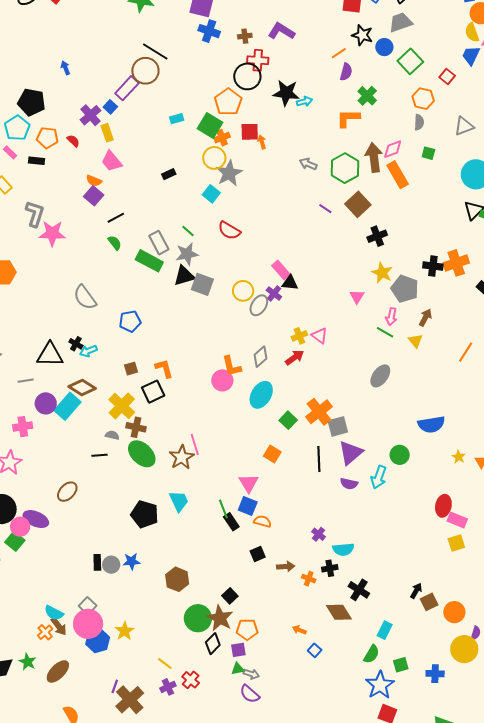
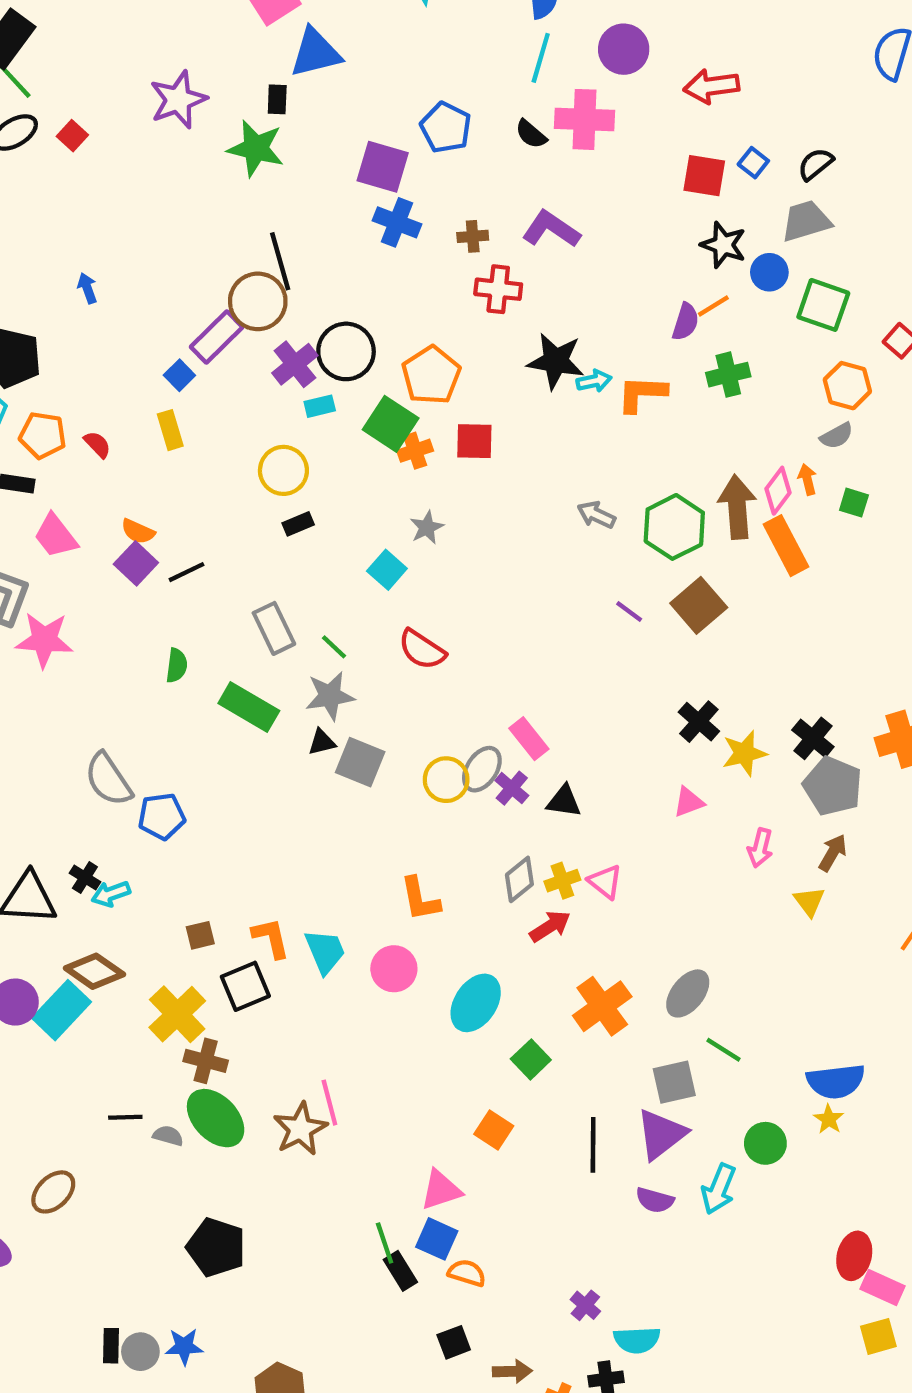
black line: (155, 52) -> (280, 261), turned 40
orange line: (339, 53) -> (713, 306), moved
green square: (410, 61) -> (823, 305), turned -30
black circle: (247, 76) -> (346, 351), moved
green cross: (367, 96) -> (728, 375), turned 30
purple cross: (90, 115) -> (295, 364), moved
orange L-shape: (348, 118) -> (642, 394), moved
gray semicircle: (419, 122) -> (837, 436), turned 56
orange arrow: (262, 142) -> (807, 479), moved
pink diamond: (393, 149) -> (778, 491), turned -35
yellow circle: (214, 158) -> (283, 470), moved
pink trapezoid: (112, 161) -> (56, 536), moved
gray star: (229, 173) -> (427, 528), size x0.6
black line: (116, 218) -> (186, 572), moved
black cross: (377, 236) -> (699, 722), moved, turned -30
green semicircle: (115, 243) -> (177, 665), turned 42
gray rectangle: (159, 243) -> (274, 628), moved
black cross: (433, 266) -> (813, 738), moved, turned 30
yellow star: (382, 273) -> (744, 753), turned 30
black triangle: (184, 276) -> (322, 742), size x0.6
black triangle: (290, 283) -> (564, 801), moved
gray pentagon: (405, 289) -> (833, 786), moved
pink triangle: (357, 297) -> (689, 802), turned 35
gray ellipse: (259, 305) -> (482, 769), moved
blue pentagon: (130, 321) -> (162, 816), moved
green line: (385, 332) -> (724, 1050), moved
gray diamond: (260, 357) -> (519, 879), moved
orange L-shape: (232, 366) -> (420, 899), moved
gray ellipse: (380, 376) -> (688, 993), moved
orange cross: (319, 412) -> (602, 1006), moved
gray square: (338, 426) -> (674, 1082), moved
gray semicircle: (112, 435) -> (168, 1136), moved
yellow star: (459, 457) -> (829, 1119), moved
pink triangle: (249, 483) -> (441, 1190), turned 40
cyan trapezoid: (179, 501) -> (325, 951), moved

